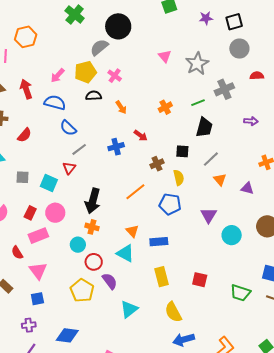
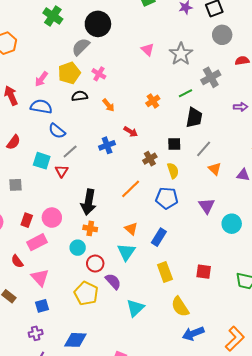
cyan square: (49, 183) -> (42, 161), moved
blue rectangle: (159, 242) -> (159, 237), turned -48
cyan triangle: (125, 253) -> (126, 252), turned 42

